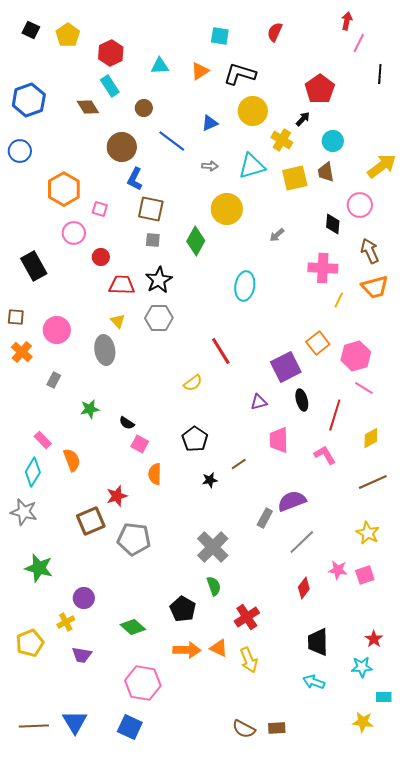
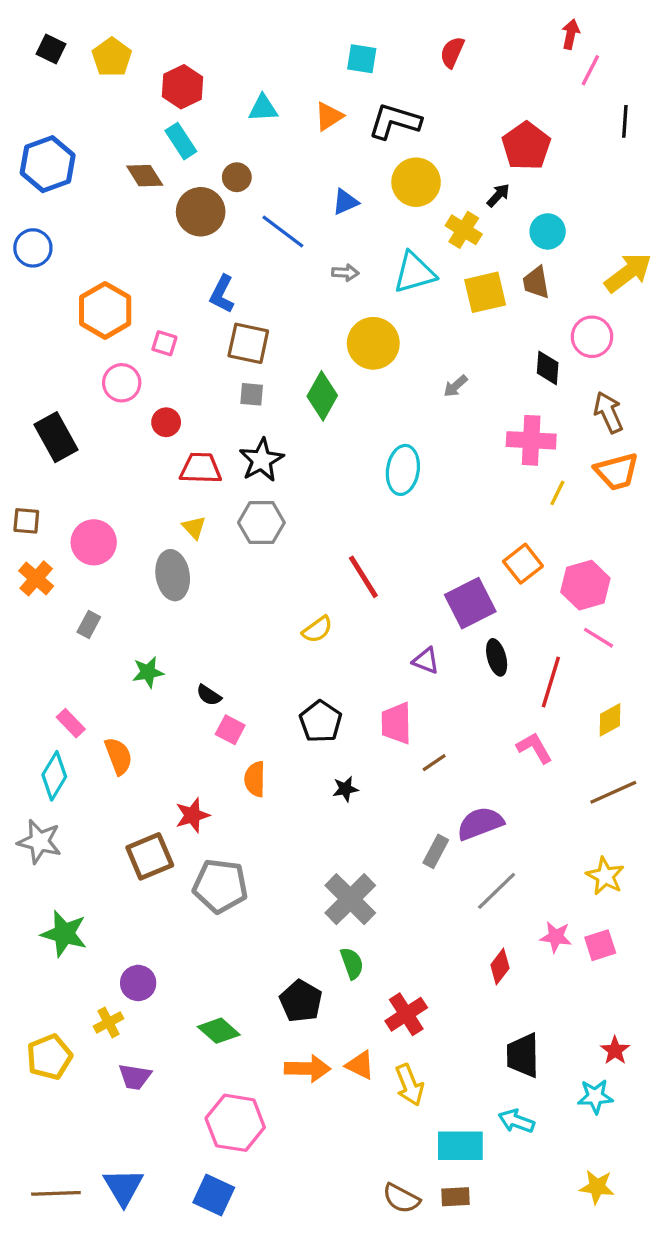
brown circle: (122, 147) -> (201, 212), moved
purple triangle: (259, 402) -> (426, 661), turned 36
pink trapezoid: (279, 440) -> (396, 723), moved
brown line: (239, 464) -> (434, 763), moved
cyan rectangle: (384, 697) -> (460, 1146), moved, size x1.8

